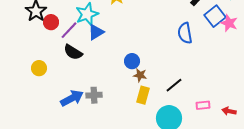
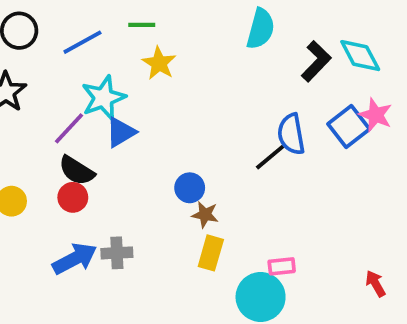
blue square: (215, 16) -> (349, 126), moved
red circle: (51, 22) -> (73, 197), moved
black line: (174, 85) -> (270, 157), moved
pink rectangle: (203, 105) -> (282, 266), moved
red arrow: (229, 111) -> (376, 284), turned 48

